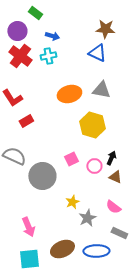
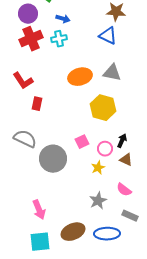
red cross: (20, 56) -> (31, 39), turned 30
red rectangle: (26, 121) -> (37, 104), turned -48
yellow star: (72, 202) -> (98, 168), moved

